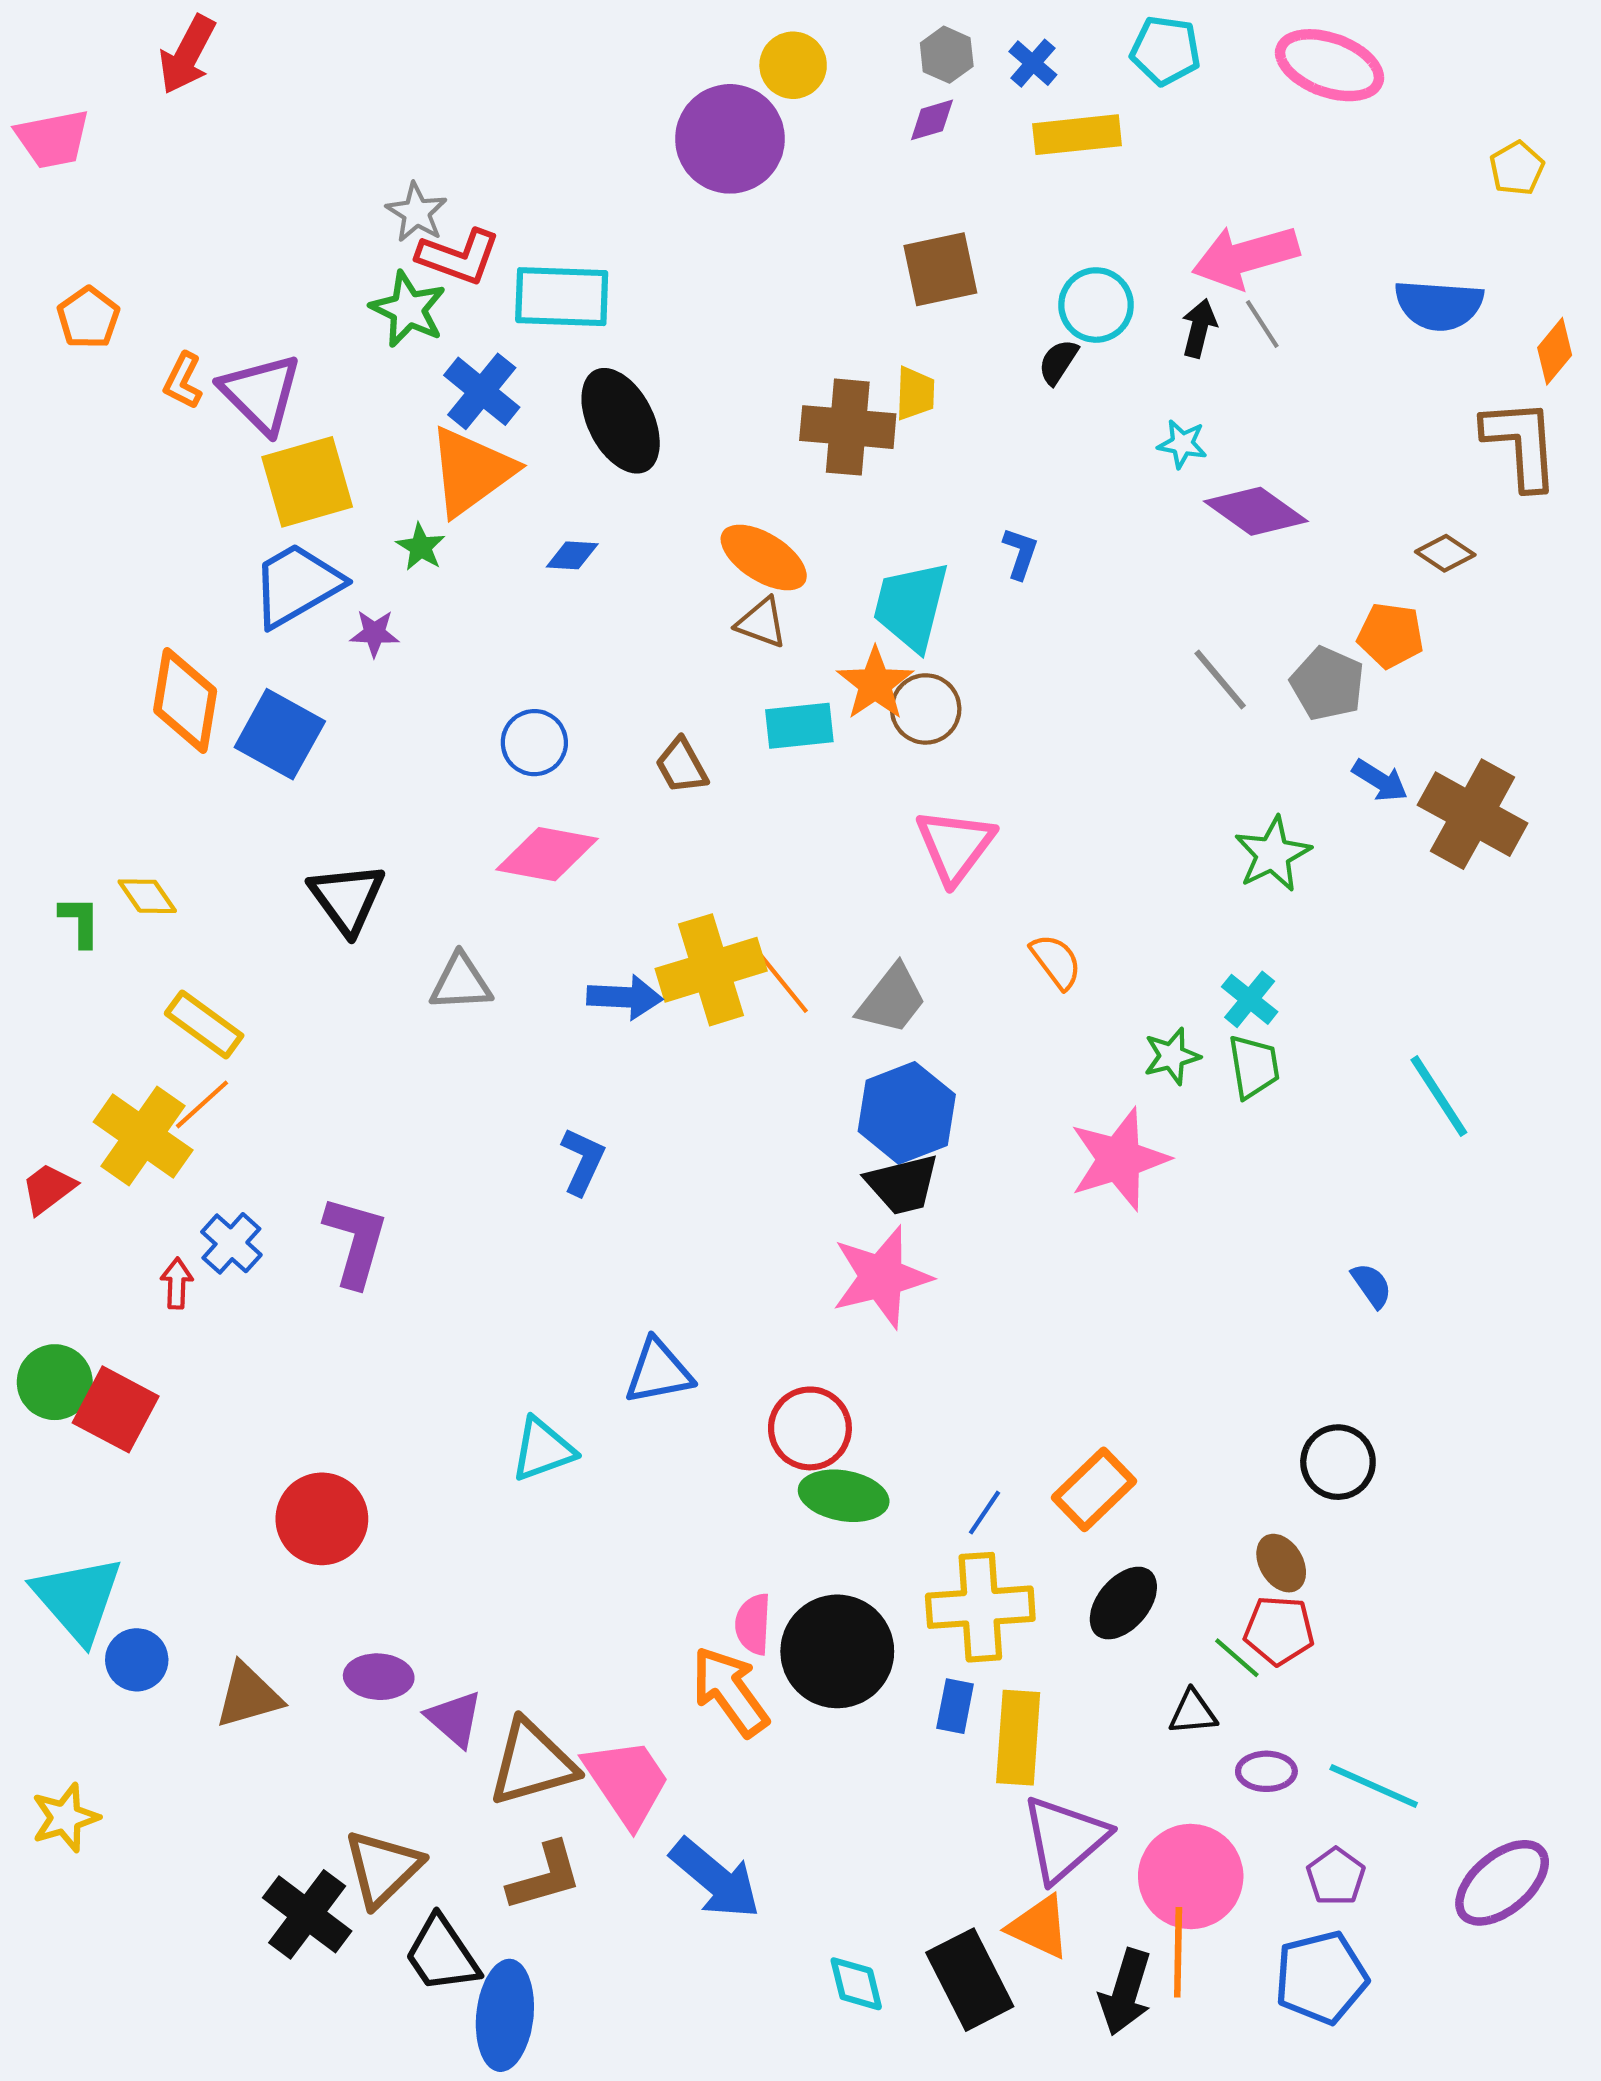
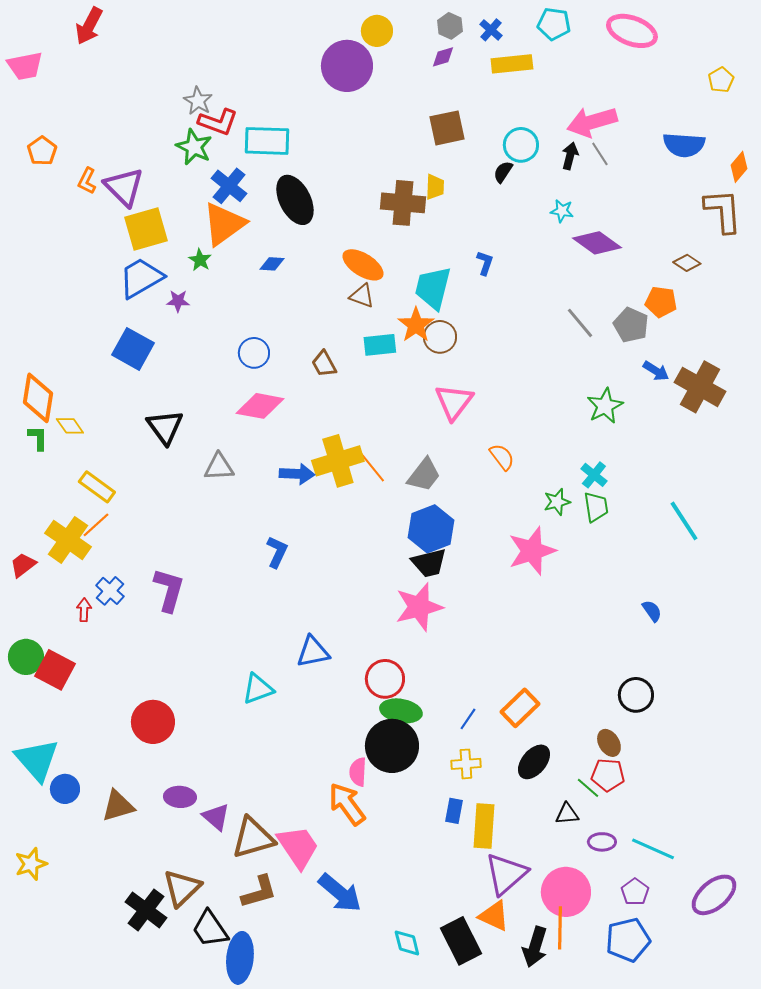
orange diamond: (185, 701) -> (38, 398), moved
yellow cross: (980, 1607) -> (466, 764), size x0.6
black circle: (837, 1651) -> (392, 746), moved

